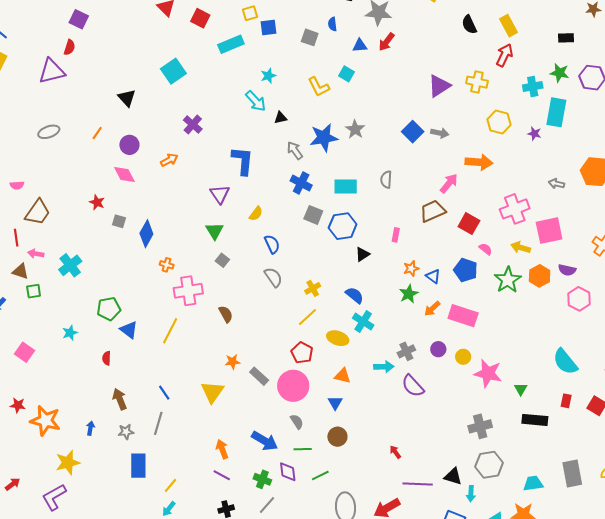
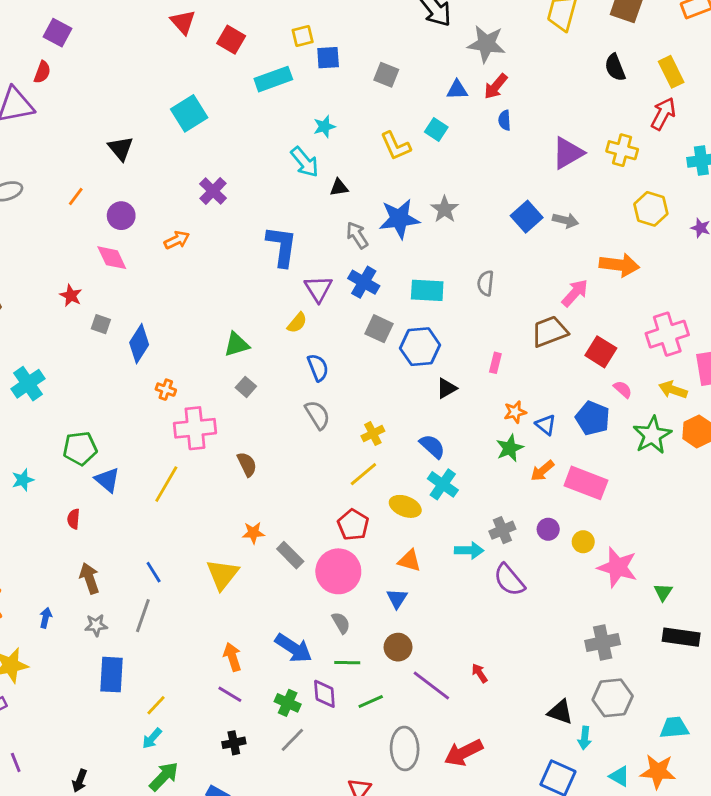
blue semicircle: (332, 24) -> (505, 120), moved
purple triangle: (220, 194) -> (318, 289), moved
green triangle: (214, 231) -> (237, 344), turned 42
purple line: (418, 484) -> (431, 686), moved, turned 32

